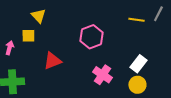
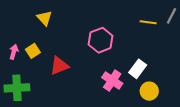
yellow square: (28, 36) -> (33, 51), moved, turned -32
white rectangle: (138, 64) -> (138, 69), moved

